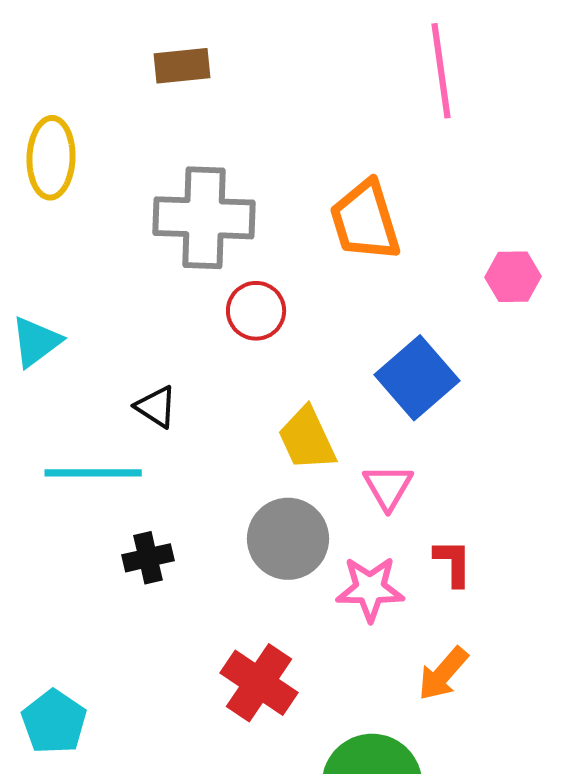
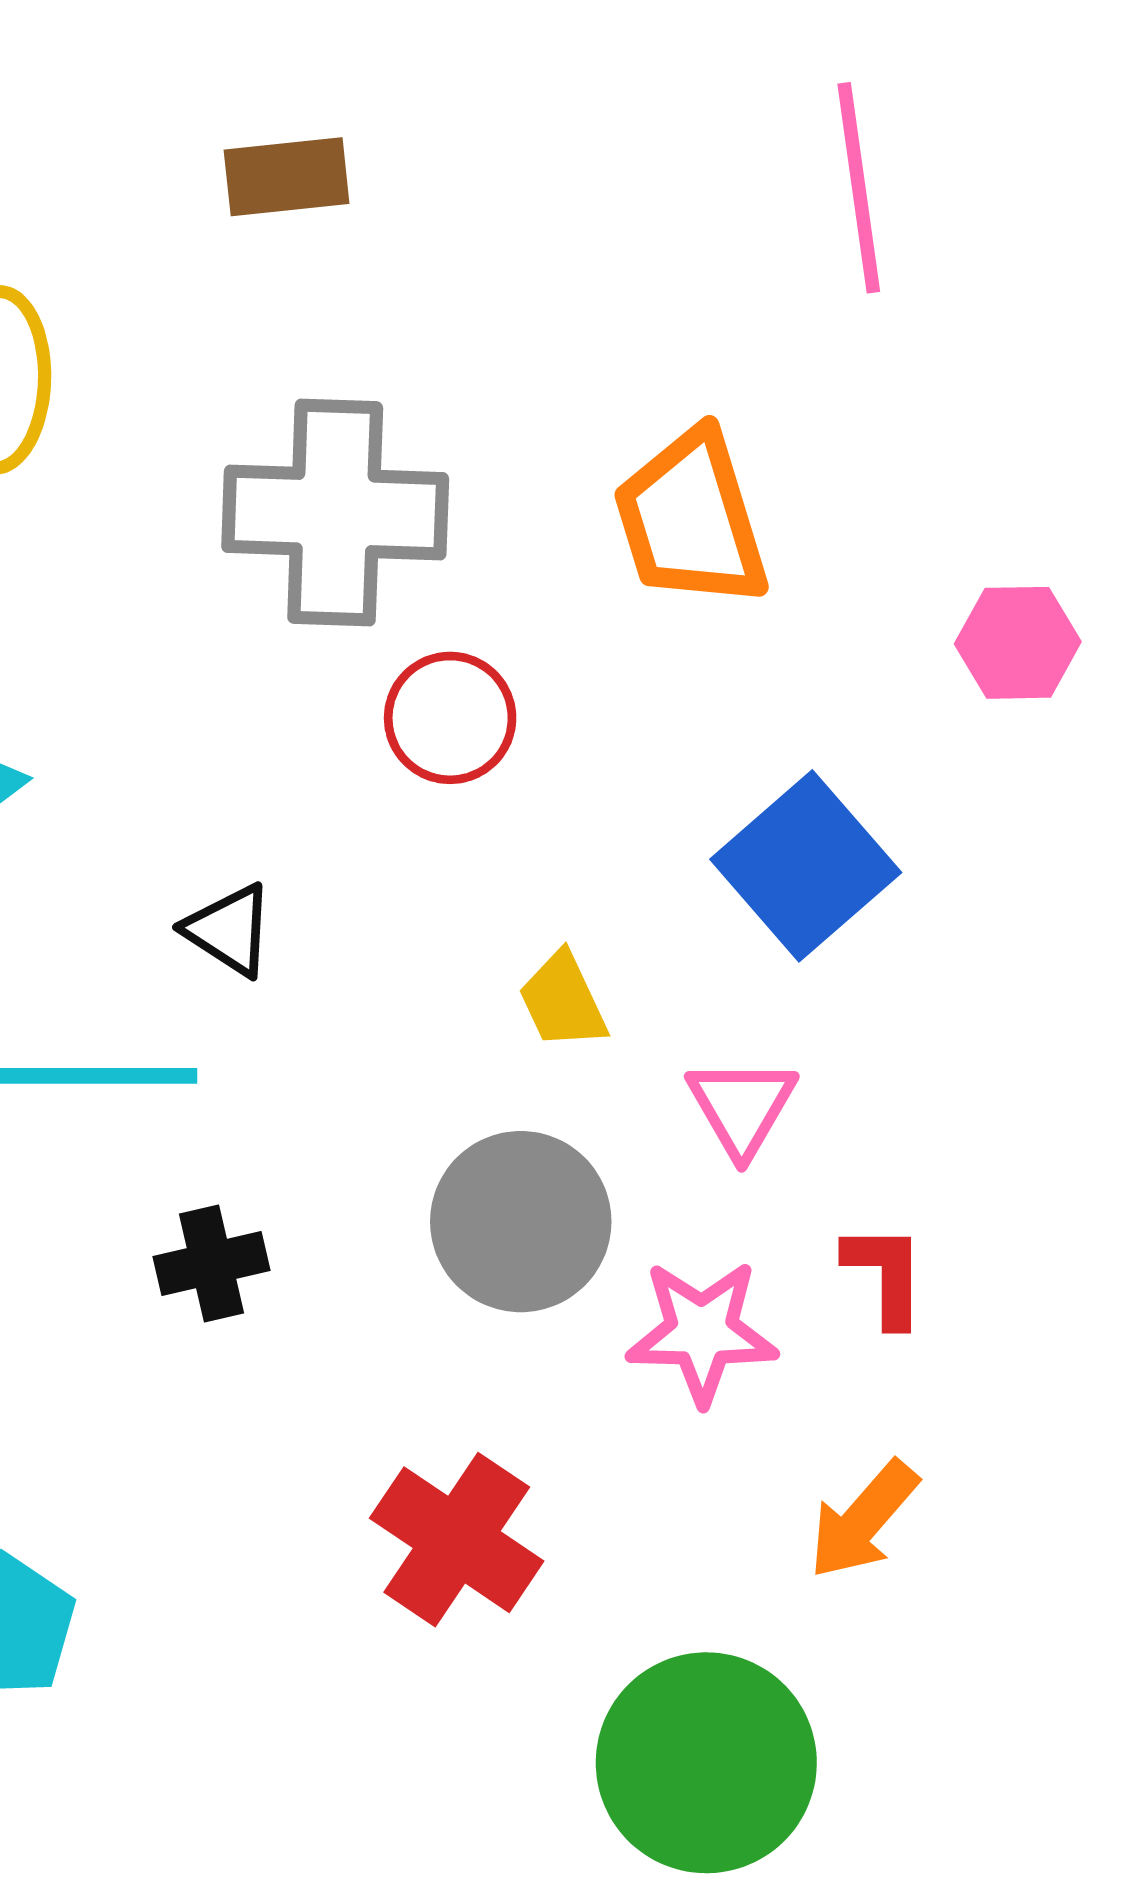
yellow trapezoid: (307, 439) -> (563, 1001), size x0.7

